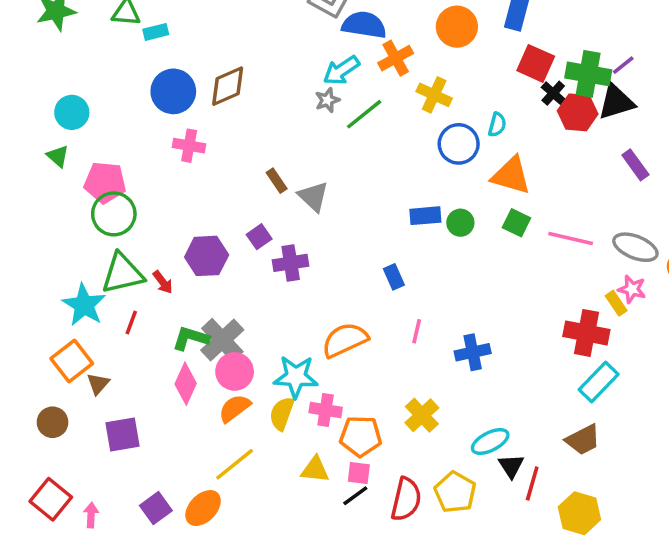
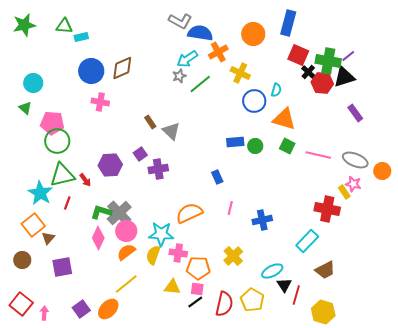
cyan rectangle: (599, 382) -> (307, 241), moved

